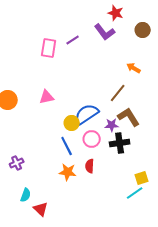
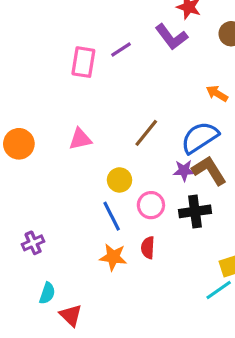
brown line: (118, 93) -> (146, 133), moved
blue semicircle: (87, 114) -> (200, 138), moved
purple star: (112, 125) -> (184, 171), moved

